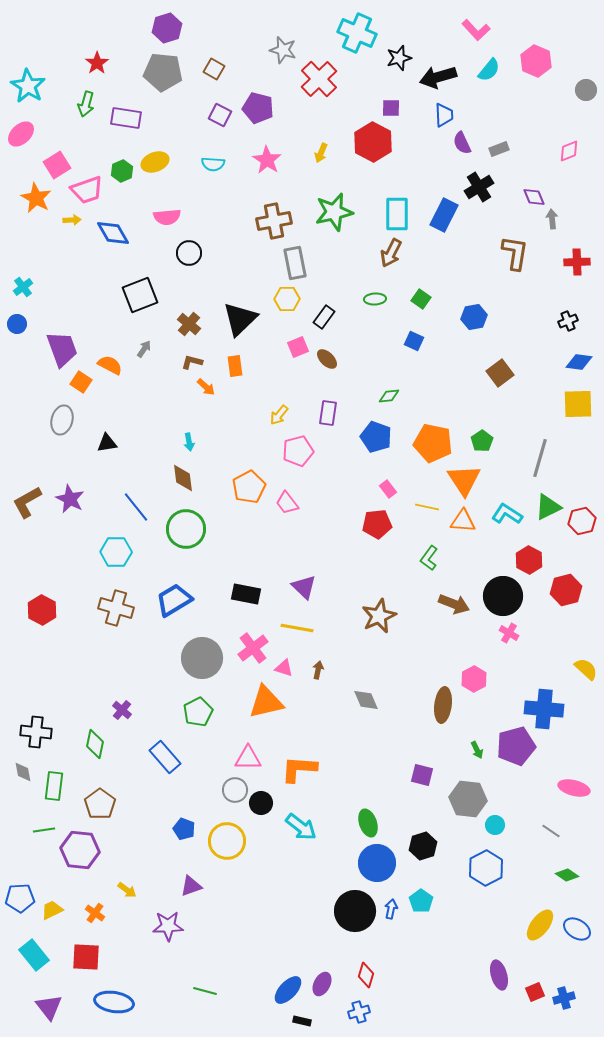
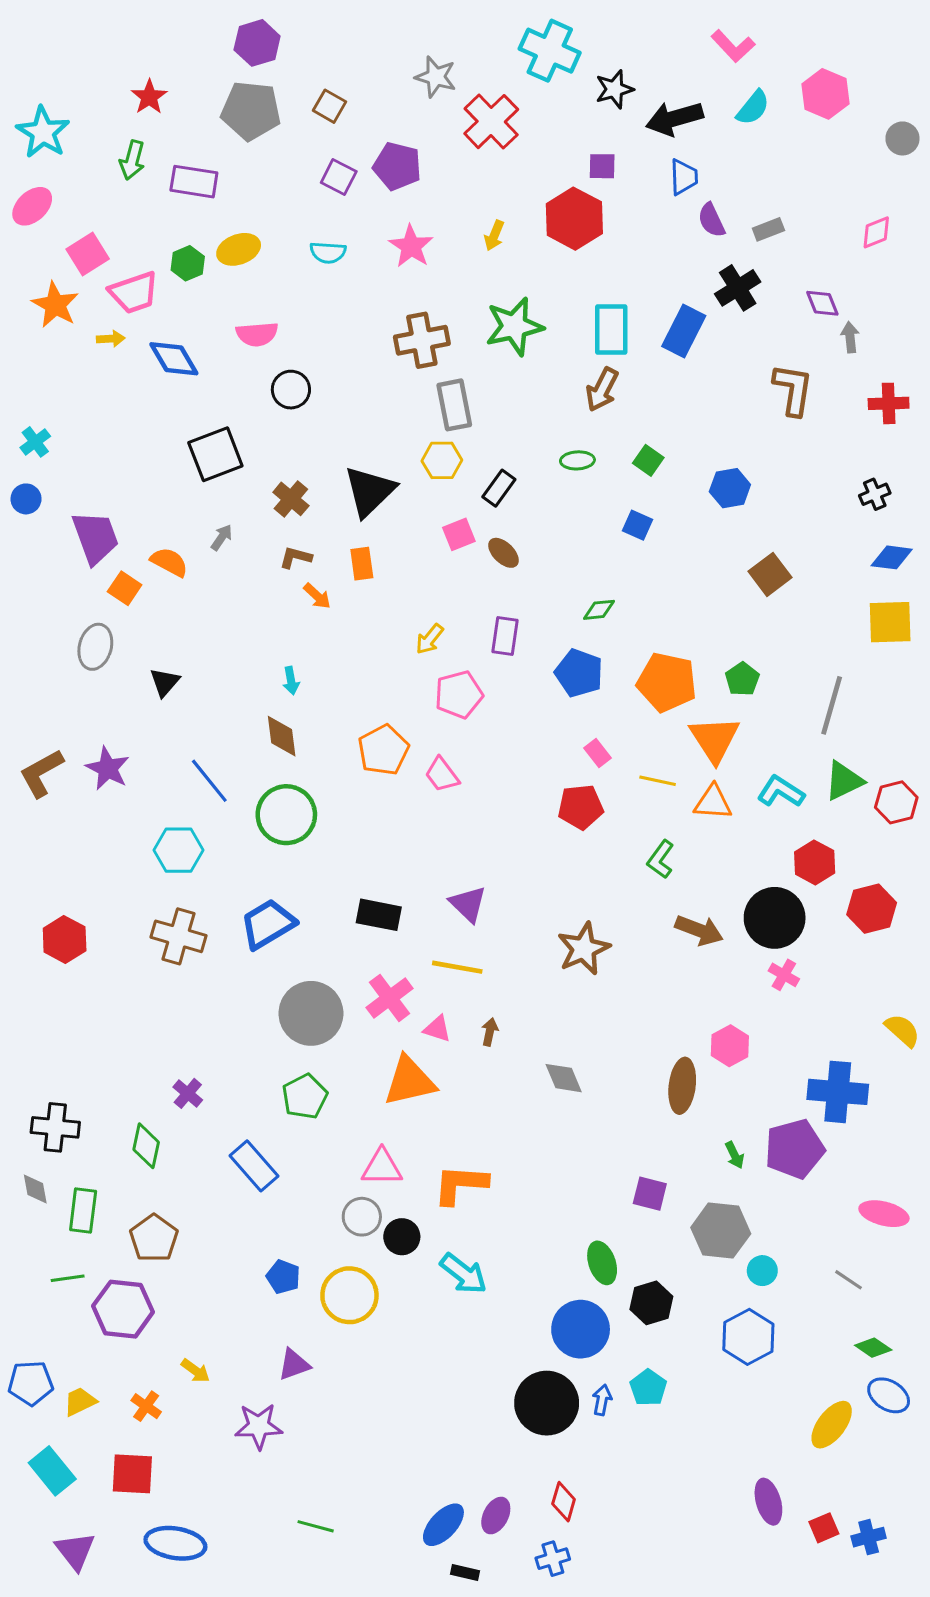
black triangle: (107, 443) -> (165, 682), turned -40
green ellipse: (368, 823) -> (602, 1263), moved
blue ellipse: (577, 929) -> (889, 1395), moved

